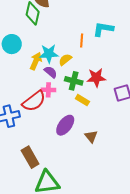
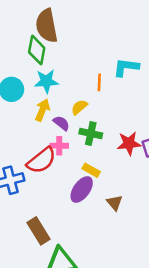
cyan star: (49, 54) -> (46, 81), moved
red star: (96, 78) -> (129, 143), moved
yellow rectangle: (82, 100) -> (91, 170), moved

